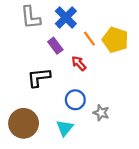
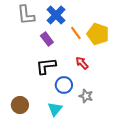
red arrow: (79, 63) -> (82, 63), moved
black L-shape: (39, 77) -> (46, 66), moved
brown circle: (24, 123) -> (20, 105), size x0.7

